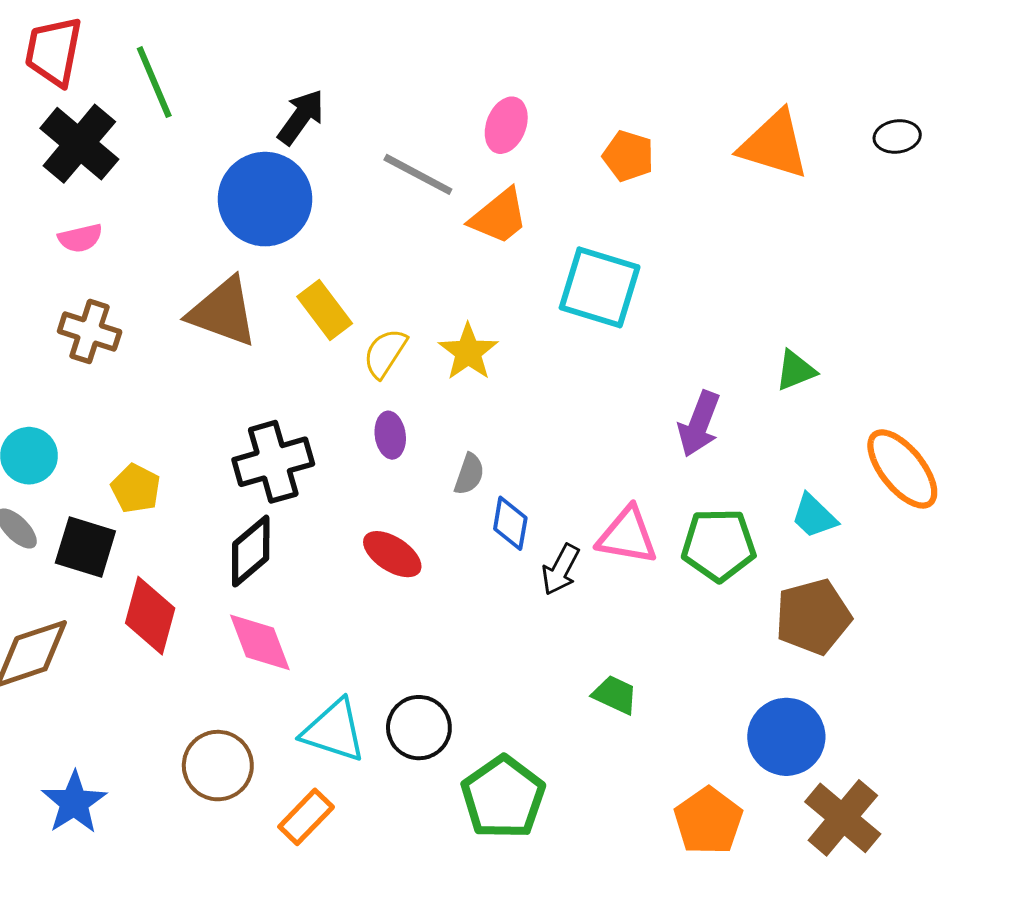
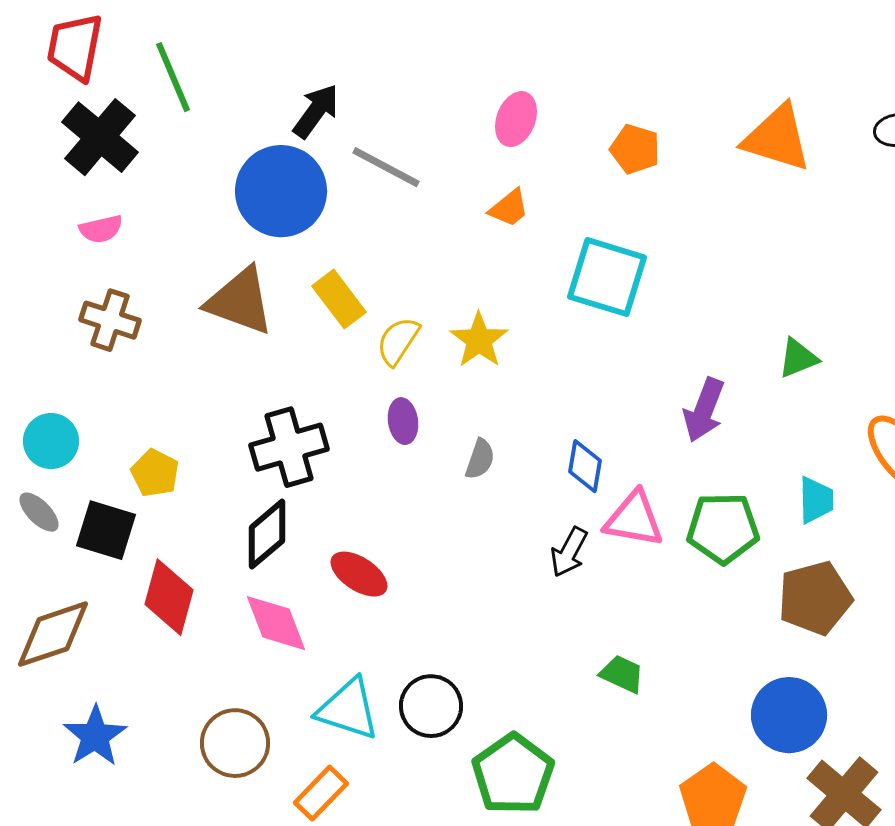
gray line: (418, 174) -> (386, 167), moved
orange trapezoid: (499, 217) -> (509, 208), size x0.7
cyan trapezoid: (814, 516) -> (816, 500), turned -135
blue diamond: (510, 523) -> (585, 466), moved
red ellipse: (392, 554) -> (359, 574), moved
blue star: (74, 802) -> (95, 736), moved

